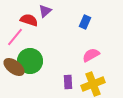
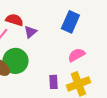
purple triangle: (45, 11) -> (30, 32), moved
blue rectangle: (85, 22) -> (70, 22), size x1.5

